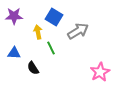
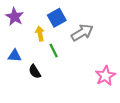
purple star: (14, 16) -> (15, 17), turned 30
blue square: (54, 17) -> (57, 18), turned 30

